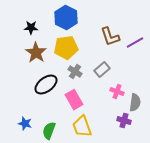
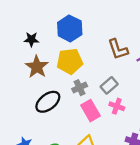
gray cross: (75, 72) -> (80, 88), turned 32
pink cross: (117, 92) -> (117, 106), moved
pink rectangle: (74, 100) -> (91, 111), moved

